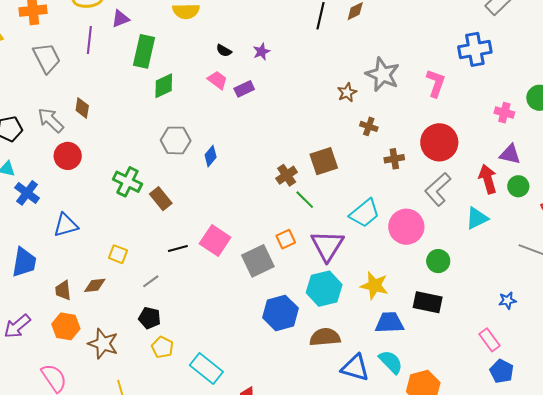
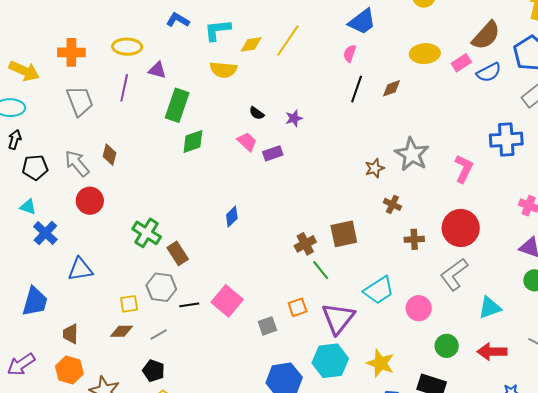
purple triangle: (120, 19) -> (157, 70), turned 30
gray hexagon: (176, 140) -> (161, 287), moved
red arrow: (488, 179) -> (492, 352), moved, turned -80
pink circle: (406, 227) -> (419, 308), size x0.7
yellow square: (118, 254) -> (129, 304), turned -36
gray square: (258, 261) -> (267, 326), size x0.6
brown diamond: (95, 285) -> (121, 331), moved

